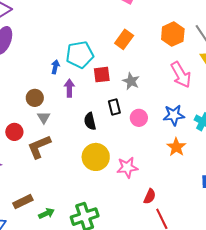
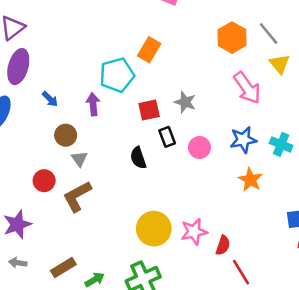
orange rectangle: (124, 39) -> (149, 50), moved
blue arrow: (55, 67) -> (50, 99), moved, turned 128
red square: (102, 75) -> (149, 110), moved
purple arrow: (69, 88) -> (93, 104), moved
yellow circle: (96, 157) -> (154, 229), moved
pink star: (127, 167) -> (194, 232), moved

